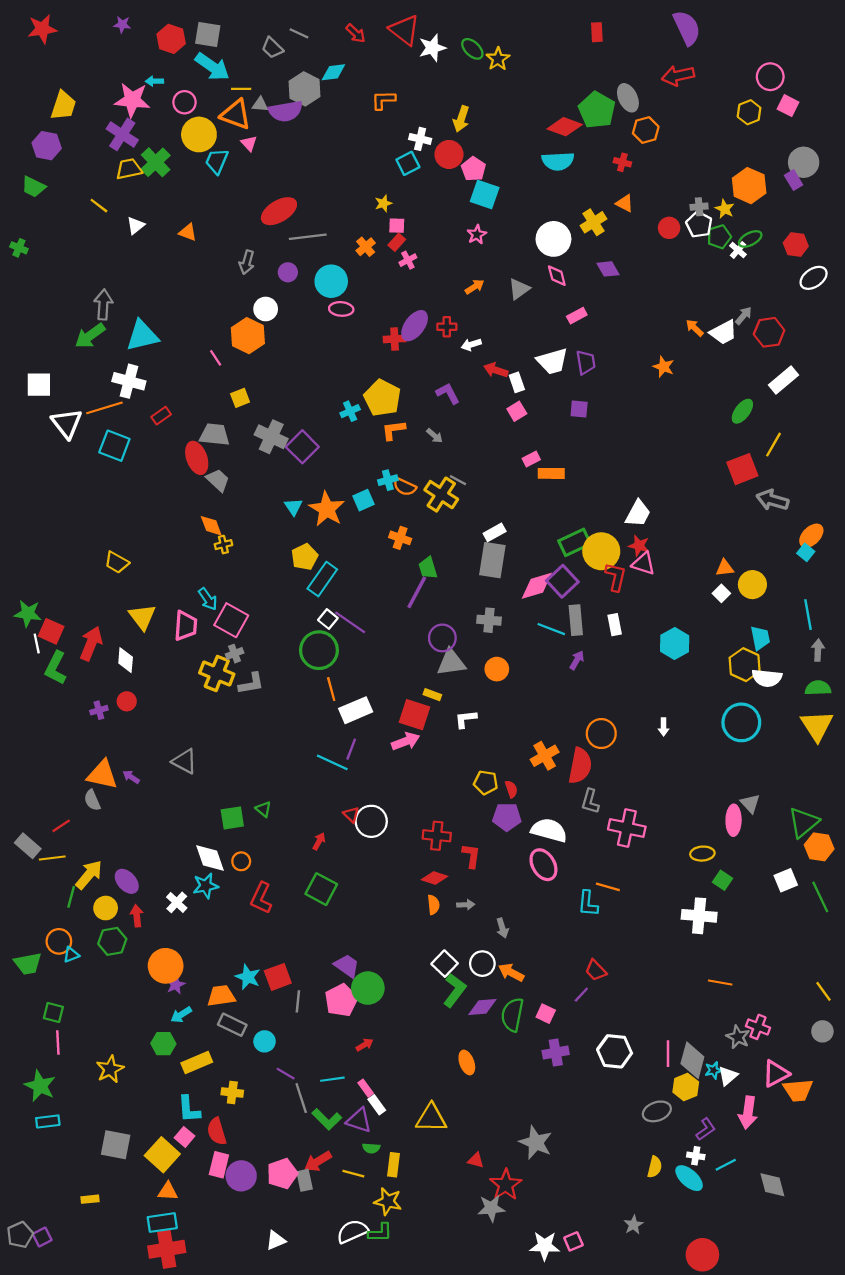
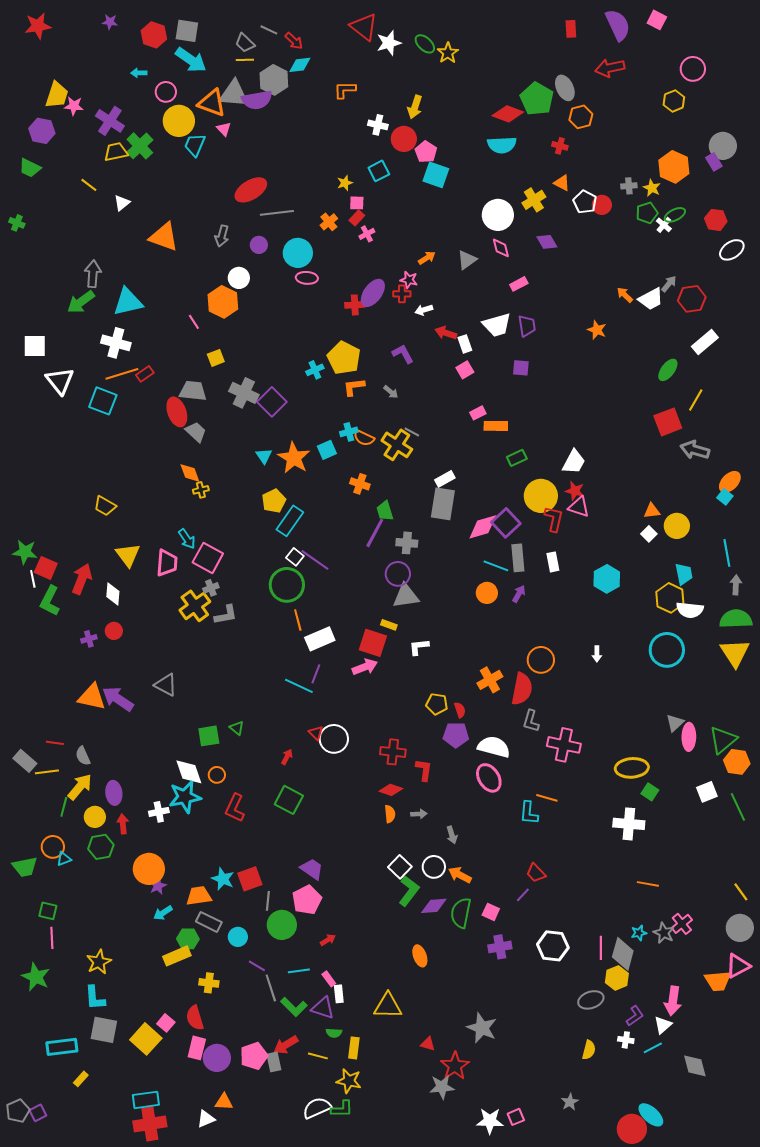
red rectangle: (597, 32) -> (571, 29), moved
red arrow: (356, 33) -> (294, 41), moved
yellow line: (241, 89) -> (245, 60), moved
pink star: (132, 100) -> (74, 106), moved, size x0.6
gray triangle: (260, 104) -> (234, 94), size x2.0
pink square: (788, 106) -> (657, 20), moved
cyan square: (408, 163) -> (379, 171), moved
white pentagon: (699, 225) -> (585, 202), moved
orange triangle: (188, 232) -> (164, 237), moved, size x1.8
pink star: (477, 235) -> (409, 280), moved, turned -30
orange line: (104, 408) -> (122, 374), moved
green rectangle: (575, 542) -> (517, 458), moved, size x0.7
gray cross: (489, 620) -> (407, 543), moved
orange circle: (497, 669) -> (487, 593), moved
yellow cross: (217, 674) -> (195, 606), turned 32
green semicircle: (818, 688) -> (736, 619), size x1.4
purple arrow: (131, 777) -> (118, 699), size x2.0
gray semicircle: (92, 800) -> (83, 756), moved
gray triangle: (750, 804) -> (675, 723), turned 30
pink ellipse: (734, 820) -> (689, 737), moved
red line: (61, 826) -> (55, 743), turned 42
yellow ellipse: (702, 854) -> (632, 768), size x1.5
purple ellipse: (127, 881) -> (114, 793), turned 35
cyan star: (206, 886) -> (185, 797), size x1.4
white cross: (177, 902) -> (159, 812), turned 36
green circle: (368, 988) -> (282, 925), moved
pink cross: (758, 1027) -> (682, 924), turned 30
gray circle: (822, 1031) -> (740, 928), size x1.4
green hexagon: (163, 1044) -> (188, 939), moved
cyan star: (714, 1070) -> (639, 933), moved
pink triangle: (776, 1074) -> (738, 966), moved
white triangle: (728, 1076) -> (663, 1025), moved
white rectangle: (377, 1105) -> (339, 994), turned 30
cyan L-shape: (189, 1109) -> (95, 998), moved
cyan rectangle: (48, 1121) -> (62, 1047), moved, size x1.4
cyan ellipse: (689, 1178) -> (651, 1115), moved
orange triangle: (168, 1191) -> (224, 1102), moved
yellow rectangle: (90, 1199) -> (81, 1079), turned -42
white triangle: (276, 1240) -> (206, 1119), moved

